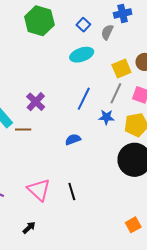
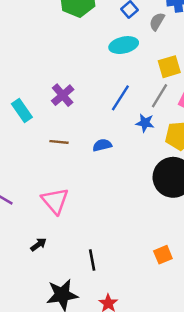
brown line: (23, 129) -> (59, 142), moved
black line: (72, 191) -> (92, 260), moved

